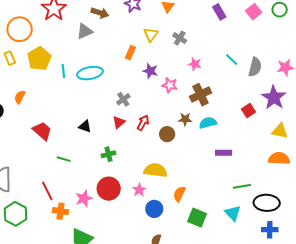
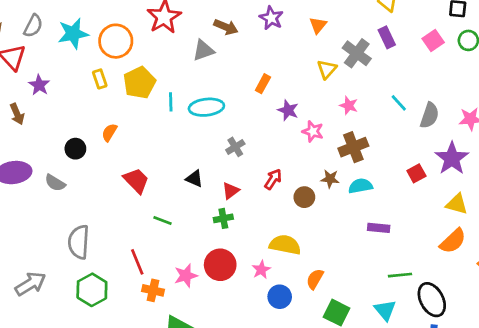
yellow triangle: (151, 34) -> (327, 69), moved
gray cross: (180, 38) -> (357, 53), moved, size x1.5
gray cross: (123, 99) -> (235, 147), moved
red triangle: (119, 122) -> (231, 191), moved
orange semicircle: (279, 158) -> (453, 241), turned 130
black ellipse: (267, 203) -> (432, 300), turned 55

